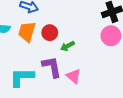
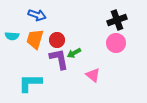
purple L-shape: (52, 67) -> (59, 59), moved
pink triangle: (74, 76) -> (93, 75), moved

